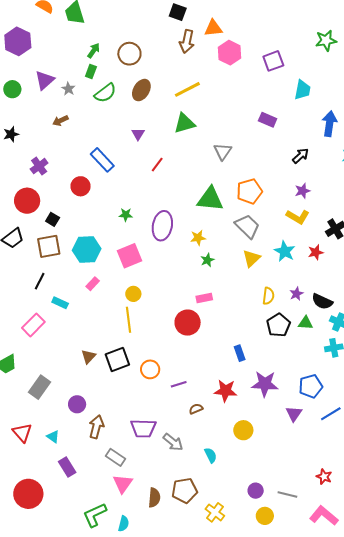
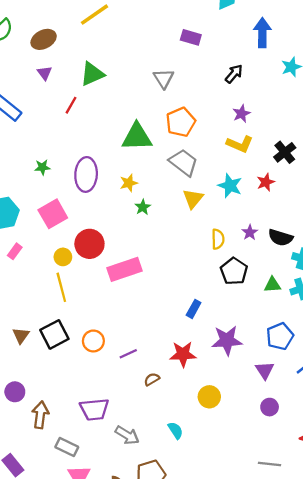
brown ellipse: (141, 90) -> (44, 39), moved, turned 40
green triangle: (184, 123) -> (92, 74), moved
gray triangle: (223, 151) -> (164, 78), moved
pink rectangle: (204, 298) -> (125, 269), moved, size x1.8
red circle: (188, 323) -> (89, 244), moved
green triangle: (306, 323) -> (272, 285), moved
blue rectangle: (240, 353) -> (194, 309), turned 56
gray arrow: (173, 442) -> (127, 435), moved
purple circle: (256, 491) -> (270, 407), moved

